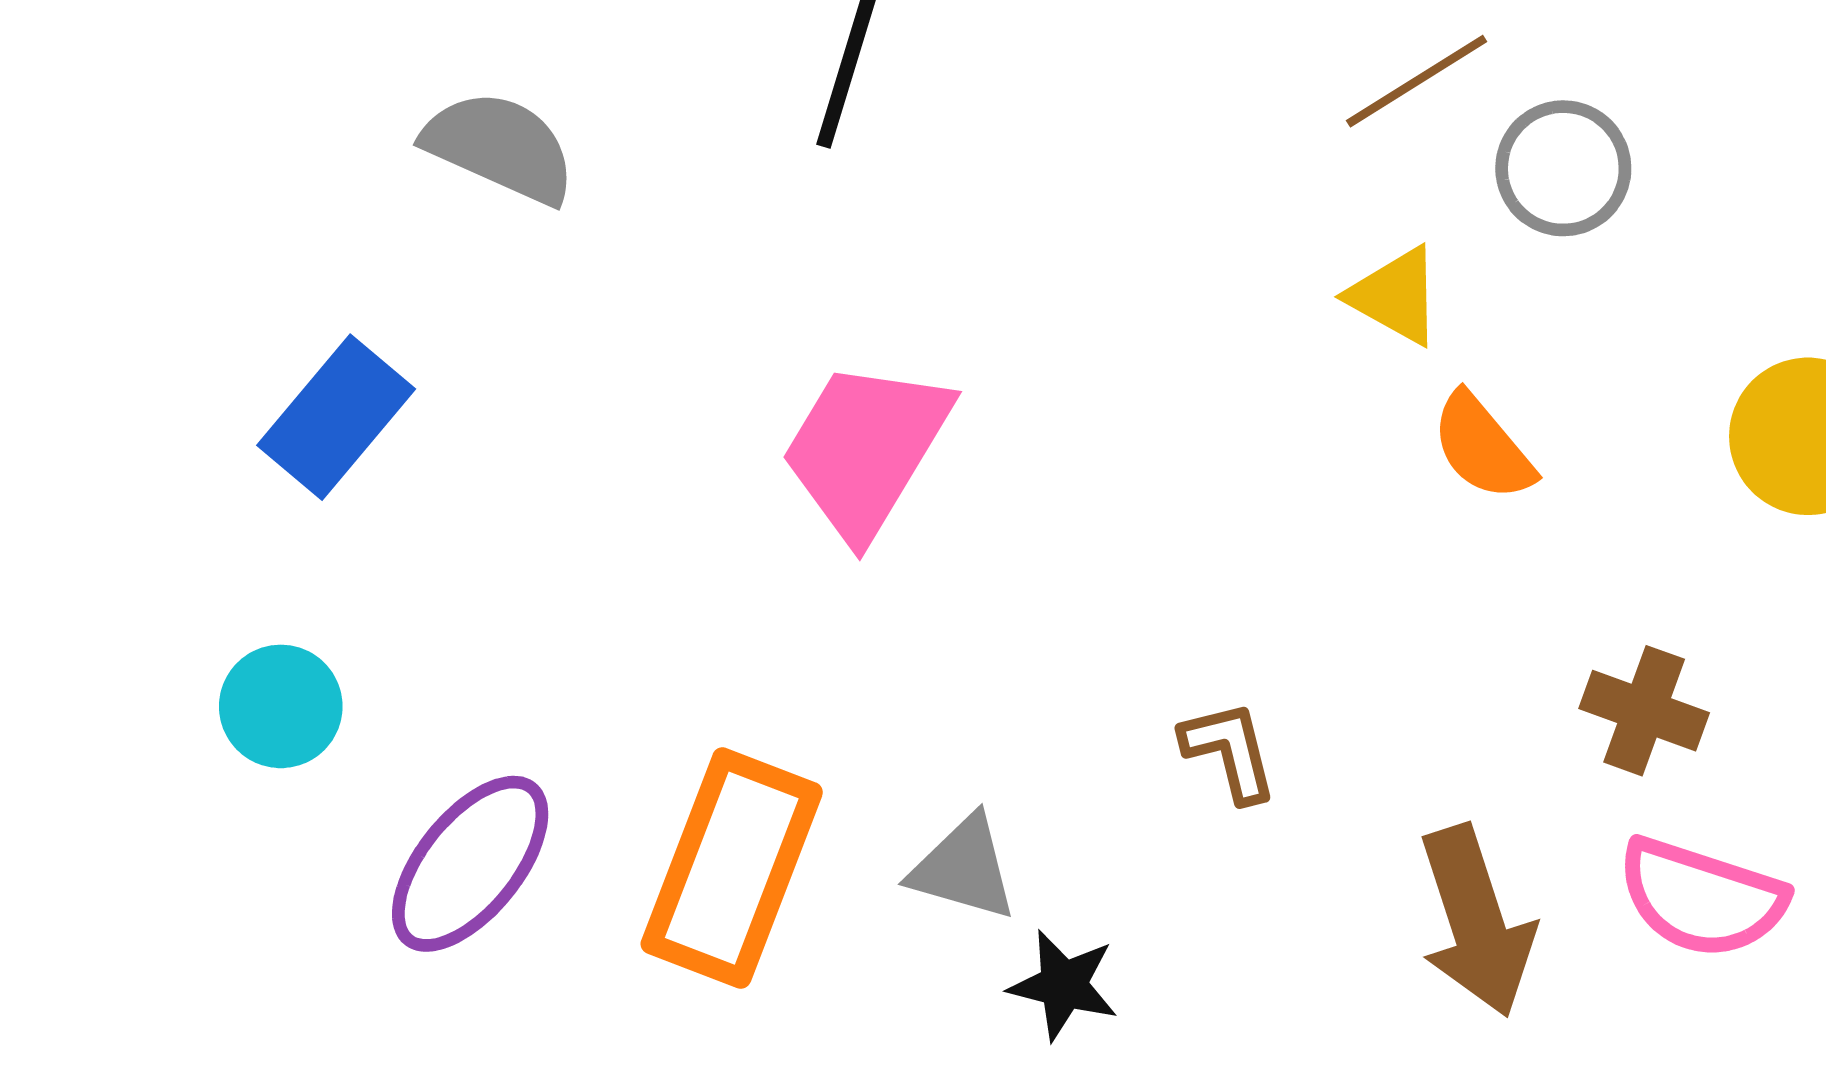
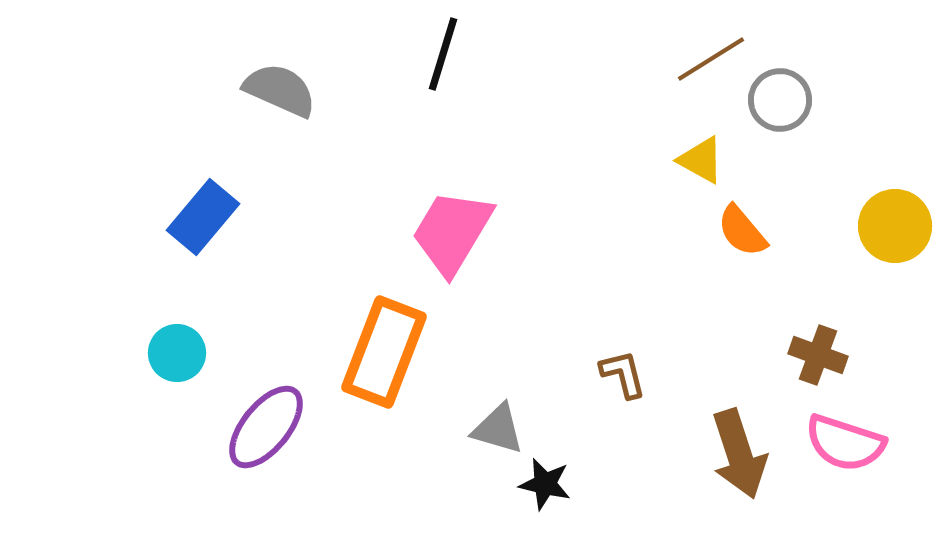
orange rectangle: (732, 868) -> (384, 352), moved

